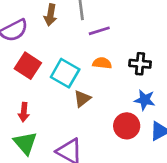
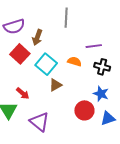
brown arrow: (50, 15) -> (37, 37), moved
purple line: (99, 31) -> (94, 46), moved
red arrow: (24, 112) -> (23, 93), moved, turned -64

